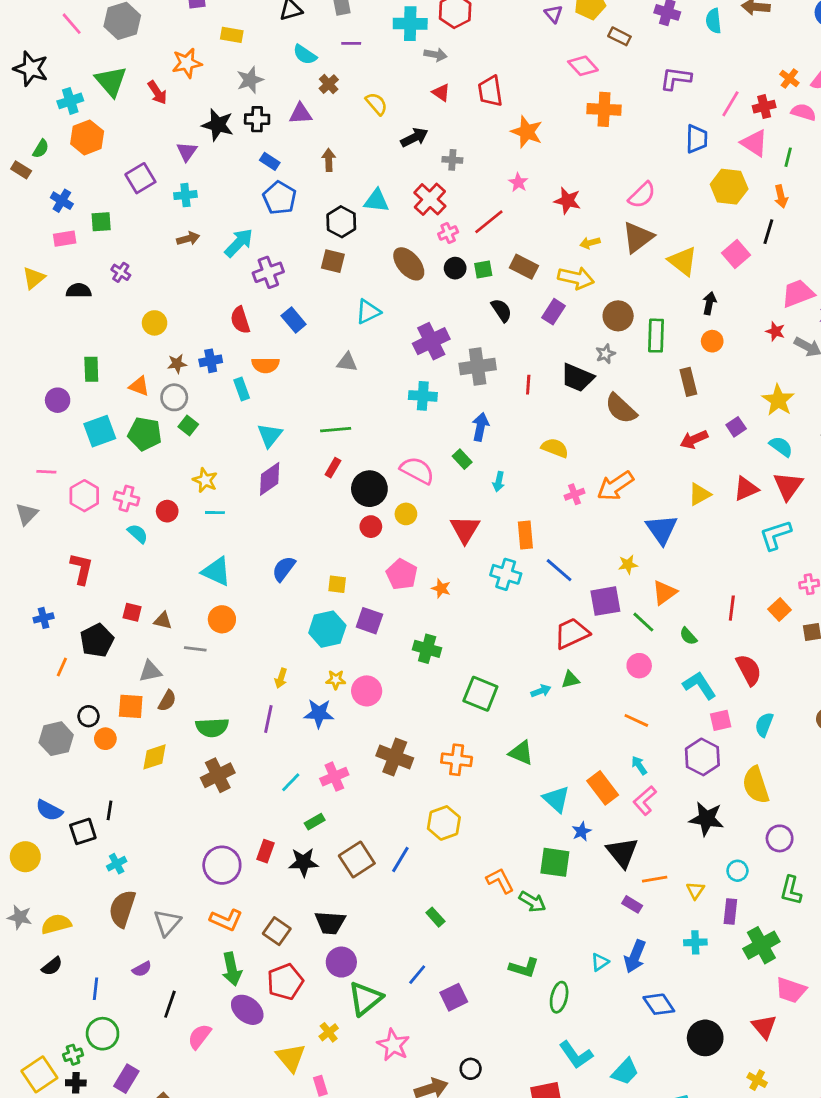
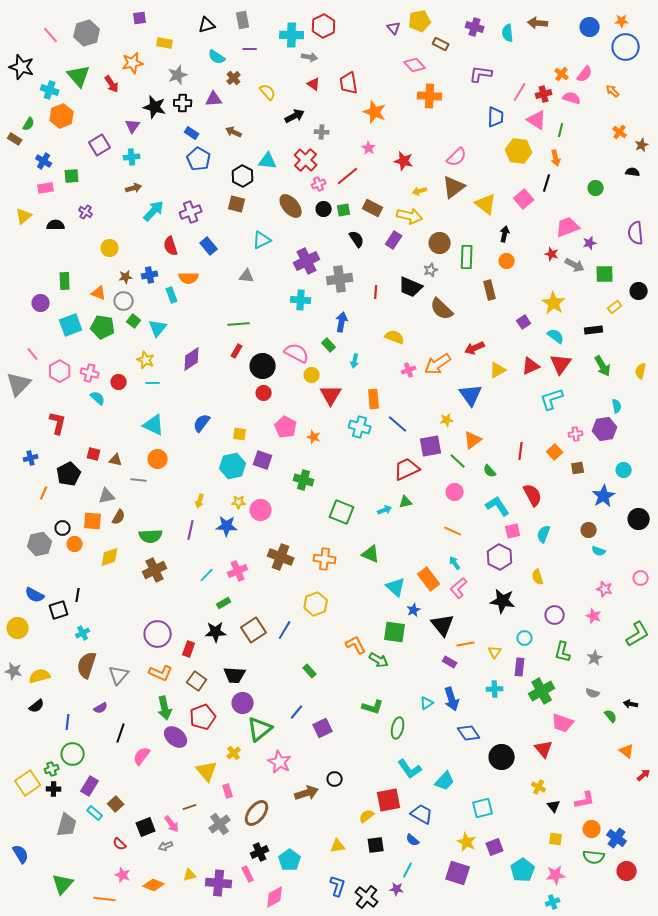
cyan cross: (70, 101) -> (50, 90), turned 36
brown arrow: (329, 160) -> (234, 132), turned -63
cyan arrow: (239, 243) -> (154, 211), moved
cyan triangle: (270, 435) -> (158, 328), moved
red arrow: (694, 439) -> (475, 348), moved
pink line: (46, 472) -> (33, 354), turned 48
gray triangle: (27, 514) -> (19, 384), size x1.5
yellow circle: (406, 514) -> (312, 375), moved
yellow semicircle: (756, 785) -> (538, 577), size x0.6
red rectangle: (265, 851) -> (189, 649), moved
blue arrow: (635, 956) -> (452, 699), turned -40

